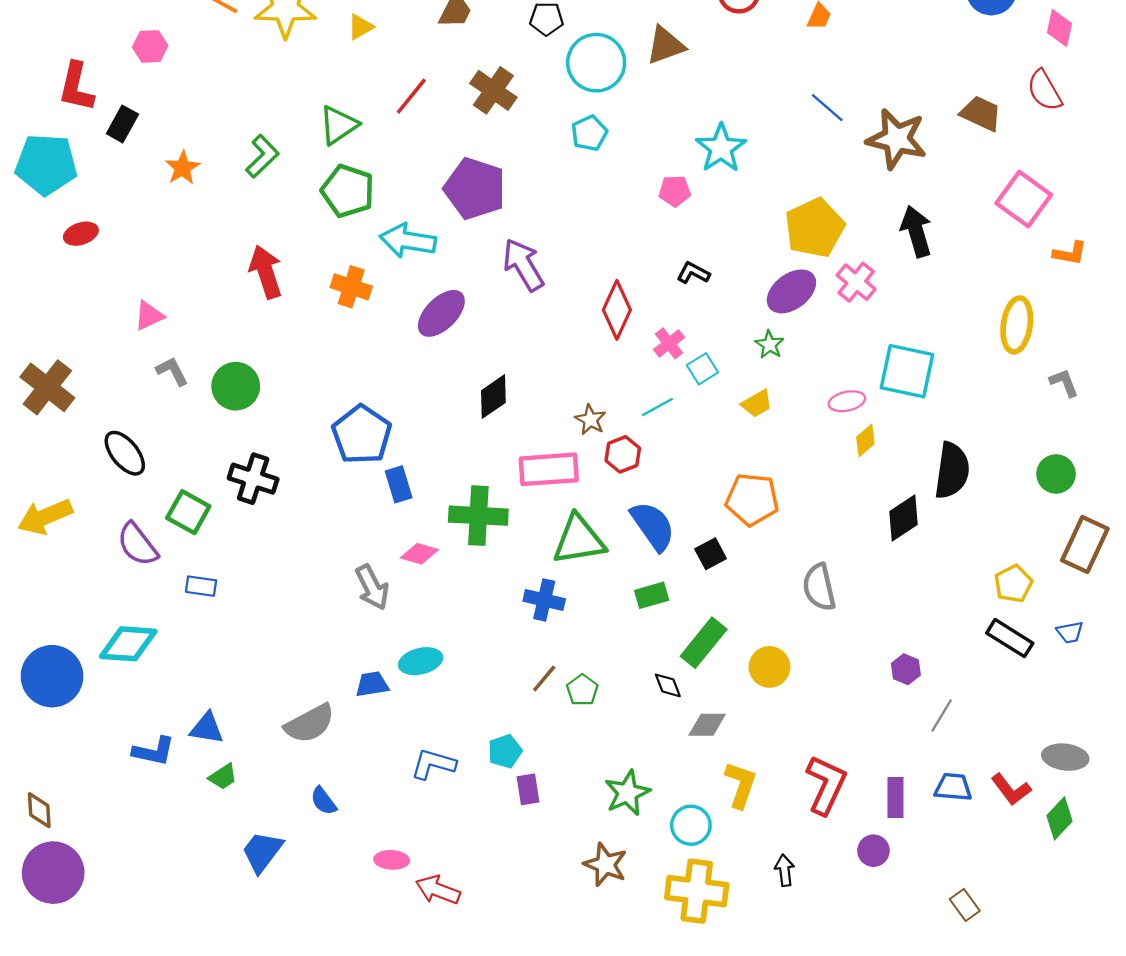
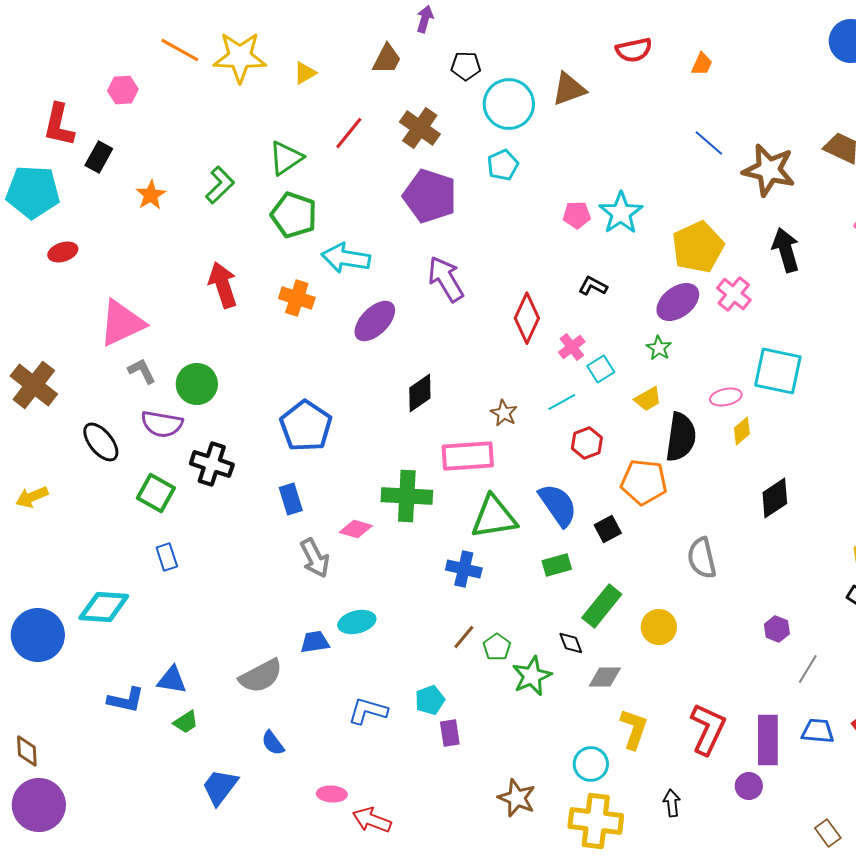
cyan star: (721, 148) -> (621, 213), moved
purple pentagon: (475, 189) -> (430, 196), moved
pink triangle: (149, 316) -> (122, 323), size x1.8
red hexagon: (623, 454) -> (587, 443), moved
black semicircle: (952, 471) -> (681, 437), moved
blue rectangle: (399, 484) -> (291, 499), moved
yellow arrow: (45, 517) -> (32, 497), size x0.7
purple semicircle: (137, 544) -> (162, 424), moved, turned -42
blue rectangle: (201, 586) -> (167, 557), turned 64
green star: (627, 793) -> (532, 676), moved
purple rectangle: (895, 798) -> (768, 740), size x1.4

